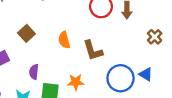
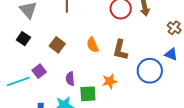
brown L-shape: (93, 50) -> (120, 50), turned 40
blue triangle: (146, 74) -> (171, 54), moved

